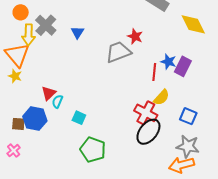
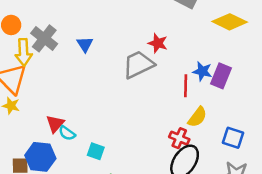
yellow diamond: (193, 24) -> (230, 22), turned -32
cyan semicircle: (57, 101) -> (67, 133), turned -72
red cross: (146, 113) -> (179, 138), size x0.7

